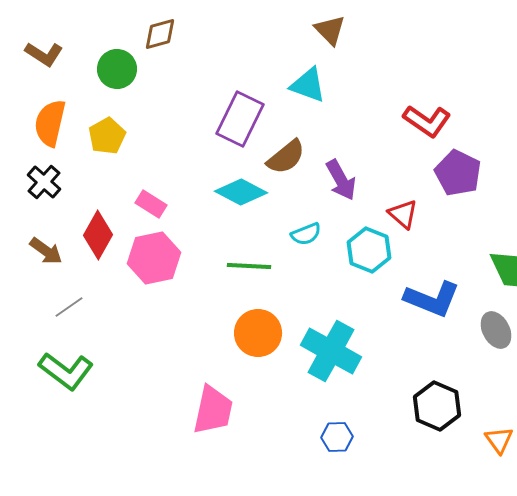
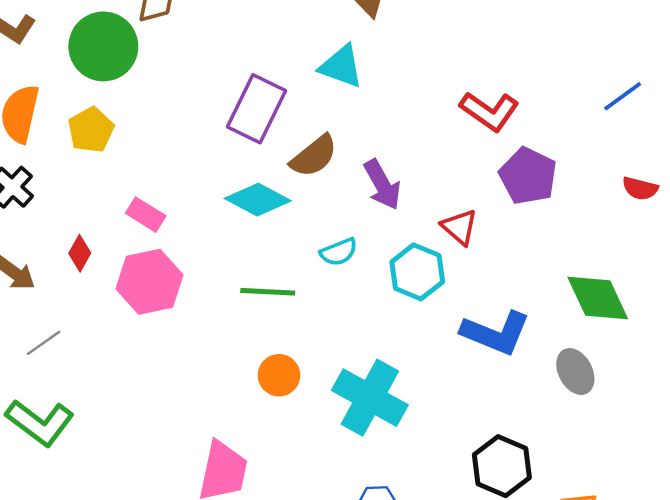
green circle: (117, 69) -> (103, 46), size x1.4
red diamond: (98, 235) -> (80, 253), size x0.6
orange circle: (258, 333) -> (279, 375), size x0.7

